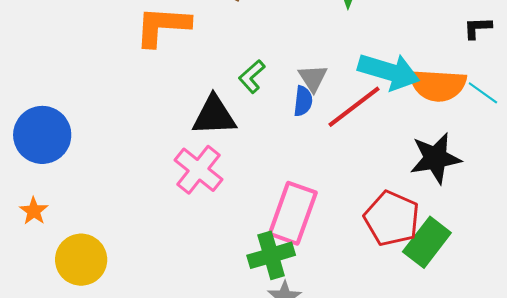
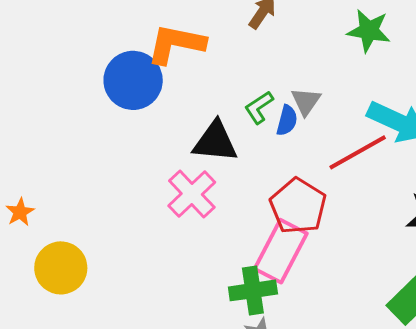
gray triangle: (313, 78) -> (306, 101), moved
blue semicircle: (303, 101) -> (287, 120), moved
blue circle: (42, 135) -> (133, 80), moved
red pentagon: (392, 218) -> (298, 206), moved

